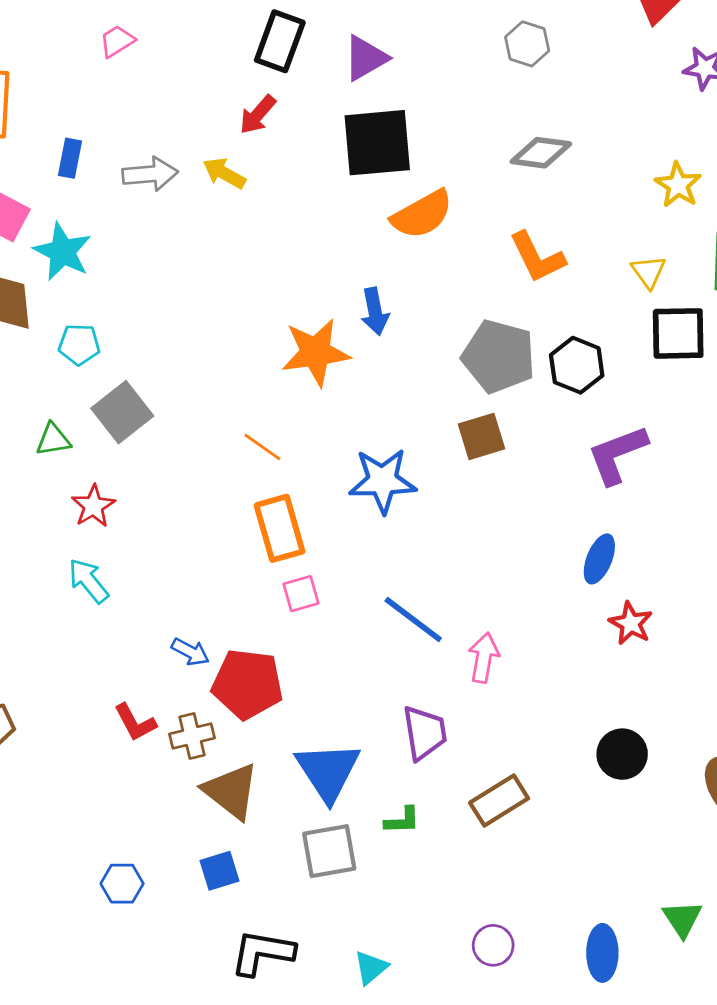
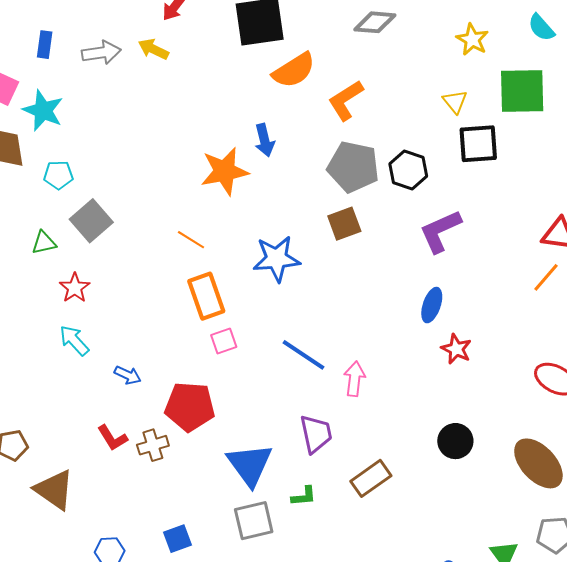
orange L-shape: (537, 257) -> (346, 100), moved, turned 87
blue arrow: (190, 652) -> (128, 375), moved
brown triangle: (231, 791) -> (54, 490), moved

